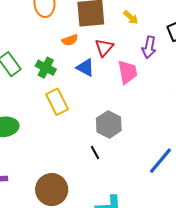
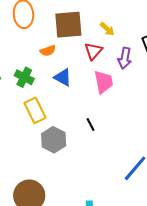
red triangle: (104, 48) -> (93, 51), moved
gray hexagon: (109, 124) -> (54, 140), moved
black line: (95, 153) -> (91, 125), moved

